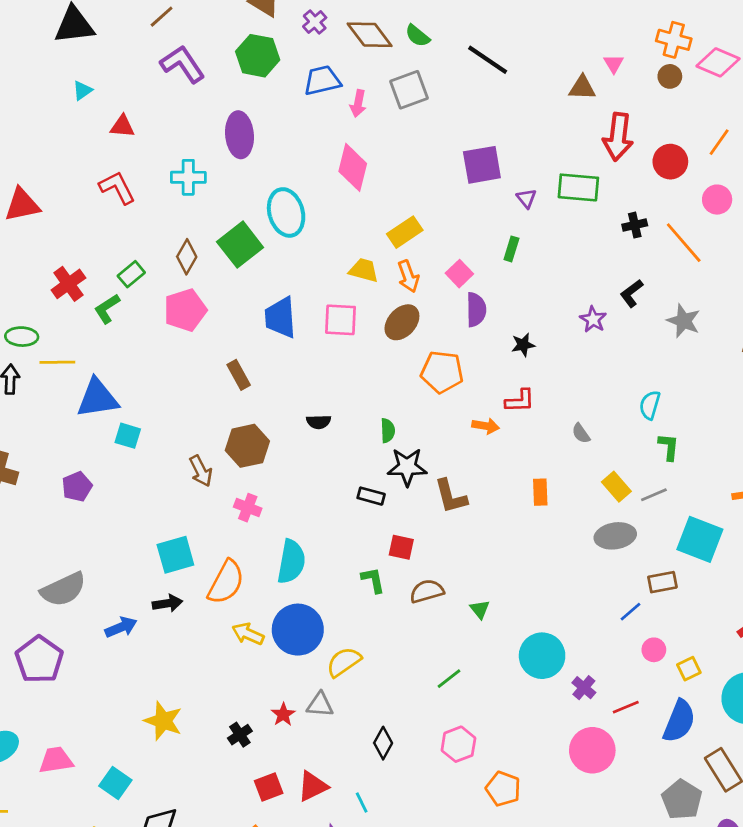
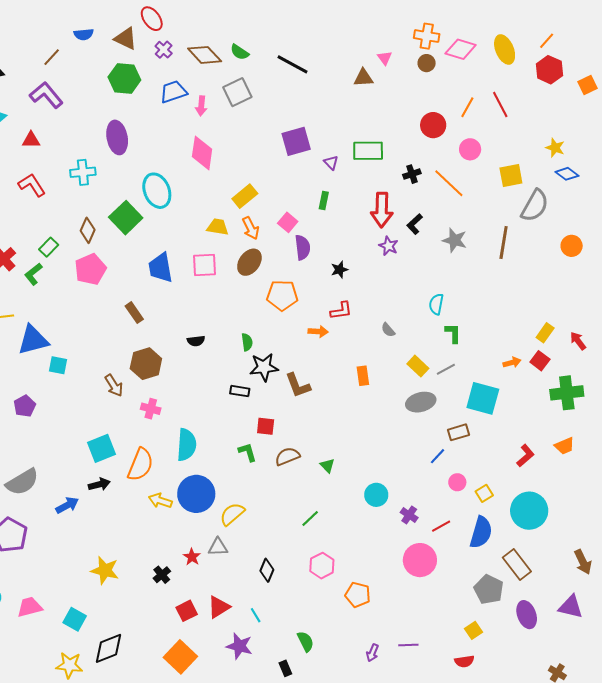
purple L-shape: (183, 64) -> (46, 95), moved
red arrow: (618, 137) -> (382, 210), moved
cyan circle: (542, 656) -> (376, 495), size x0.7

